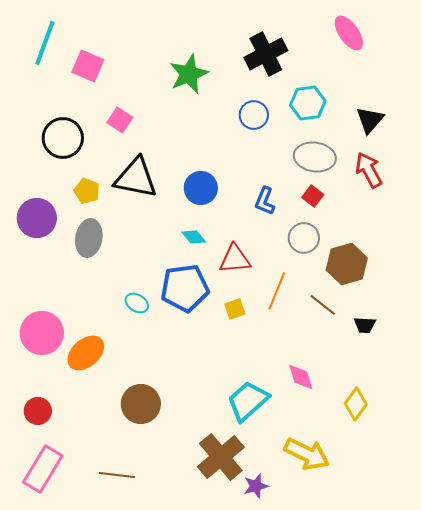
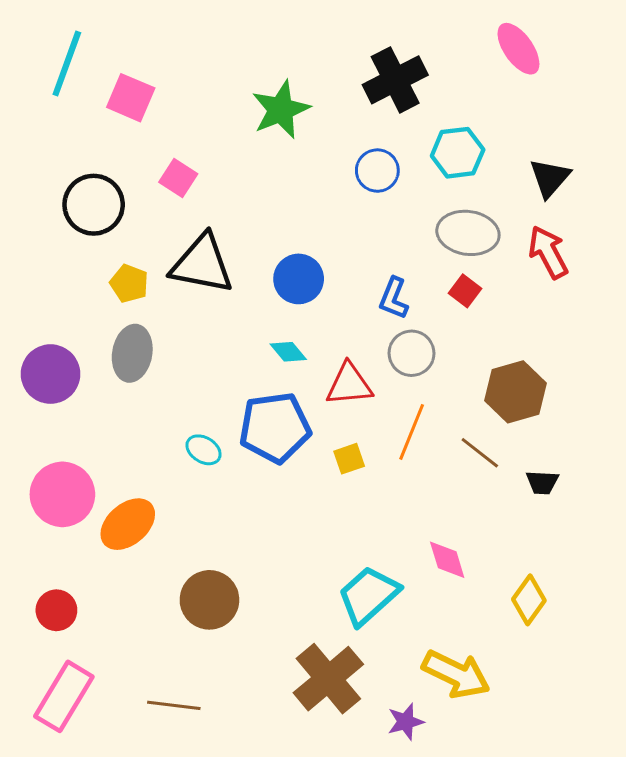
purple circle: (37, 218) -> (51, 374), moved
gray circle: (304, 238) -> (412, 353), moved
purple star: (256, 486) -> (406, 722), moved

